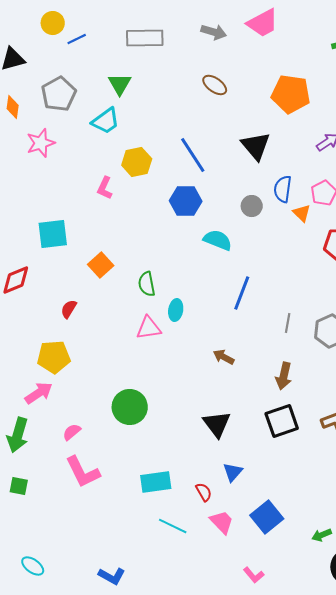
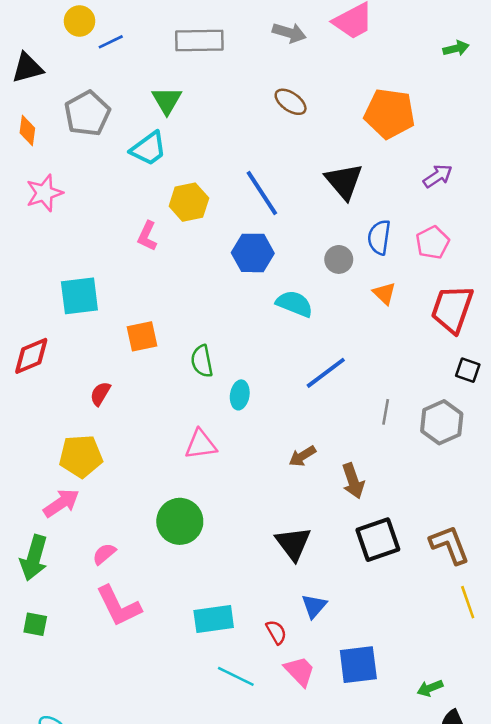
pink star: (41, 143) -> (44, 193), moved
orange triangle: (302, 213) -> (384, 293), moved
orange square: (101, 265) -> (142, 336), turned 30
blue line: (242, 293) -> (326, 373), turned 32
pink triangle: (149, 328) -> (201, 444), moved
brown arrow: (224, 357) -> (302, 456), turned -60
brown arrow: (284, 376) -> (353, 481), moved, turned -32
blue square: (267, 517) -> (358, 665), turned 32

